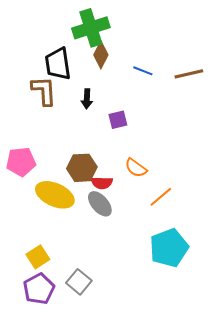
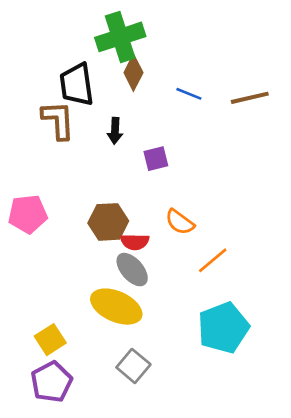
yellow ellipse: (55, 195) -> (116, 307), moved
gray square: (79, 282) -> (133, 366), moved

